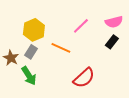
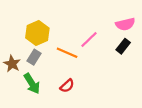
pink line: (81, 26) -> (89, 40), moved
red semicircle: (84, 78) -> (67, 86), moved, size x0.6

